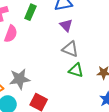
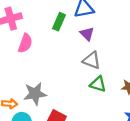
green rectangle: (30, 12) -> (59, 22), moved

